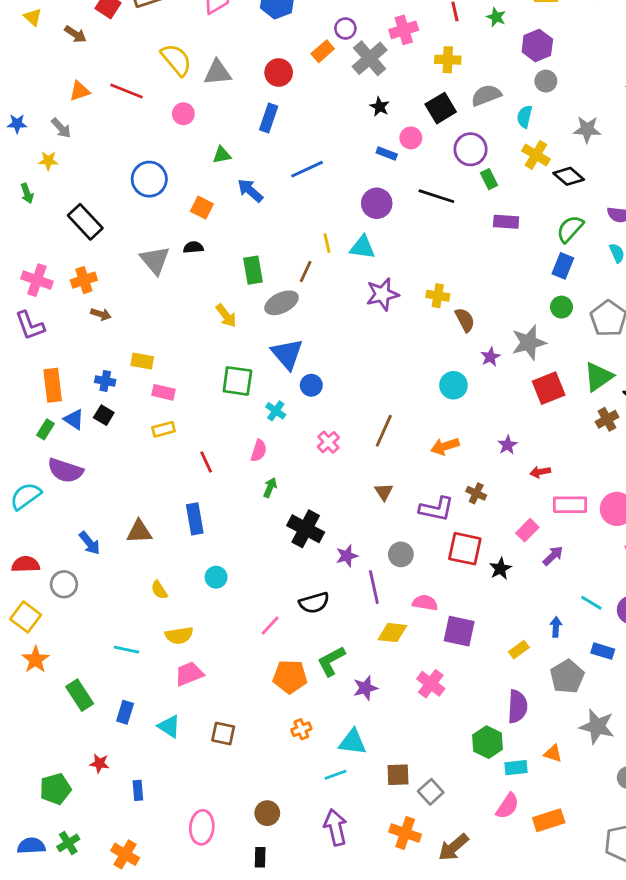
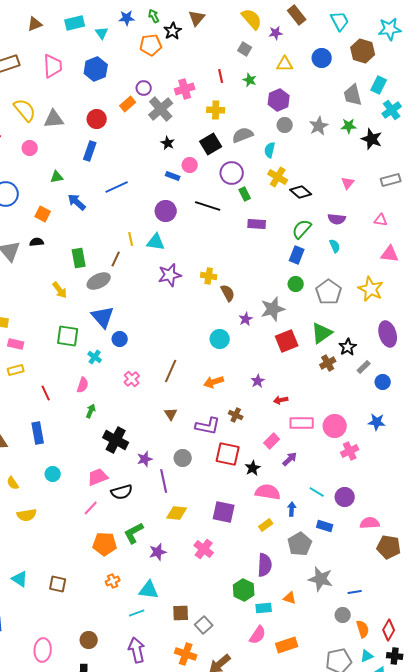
gray star: (587, 129) -> (319, 126), moved, turned -30
pink semicircle: (425, 603) -> (268, 492), moved, size x1.4
pink trapezoid: (189, 674) -> (98, 477), moved

